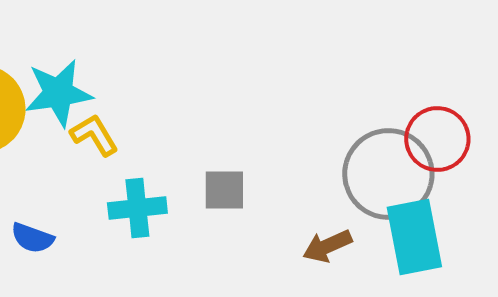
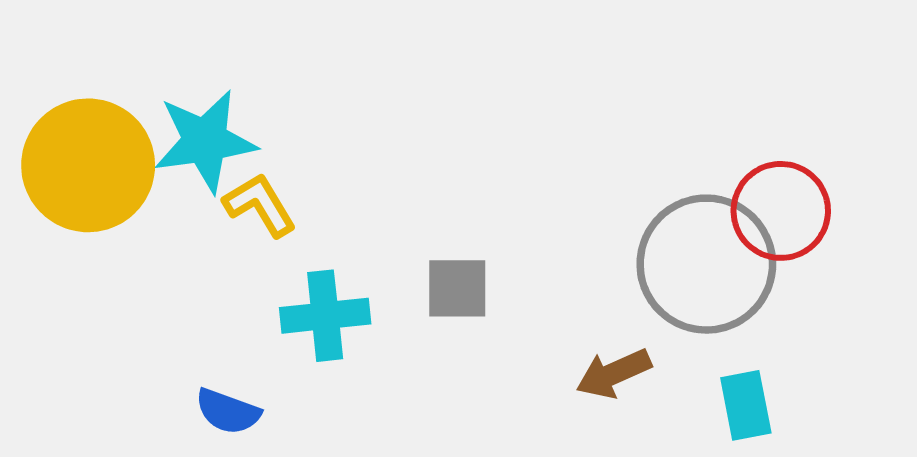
cyan rectangle: (414, 237) -> (746, 405), moved, size x0.6
blue semicircle: (32, 238) -> (228, 411), moved

